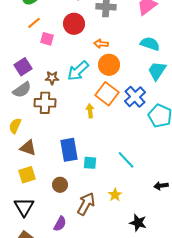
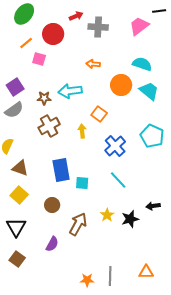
red circle: (74, 24) -> (53, 34), moved
orange circle: (109, 65) -> (121, 85), moved
cyan arrow: (78, 71) -> (70, 91), turned 35
cyan trapezoid: (157, 71) -> (149, 91), turned 95
orange square: (107, 94) -> (99, 114), size x0.7
blue cross: (135, 97) -> (115, 146), moved
brown cross: (45, 103) -> (49, 126), moved, turned -30
yellow square: (27, 175) -> (19, 195), turned -30
black star: (138, 223) -> (130, 219), moved, turned -30

